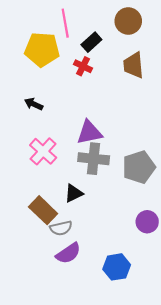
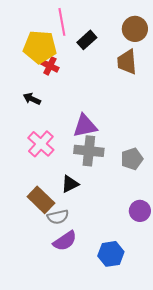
brown circle: (128, 21) -> (135, 29), moved
red cross: (83, 66) -> (50, 66), moved
gray pentagon: (139, 167) -> (132, 159), size x0.7

